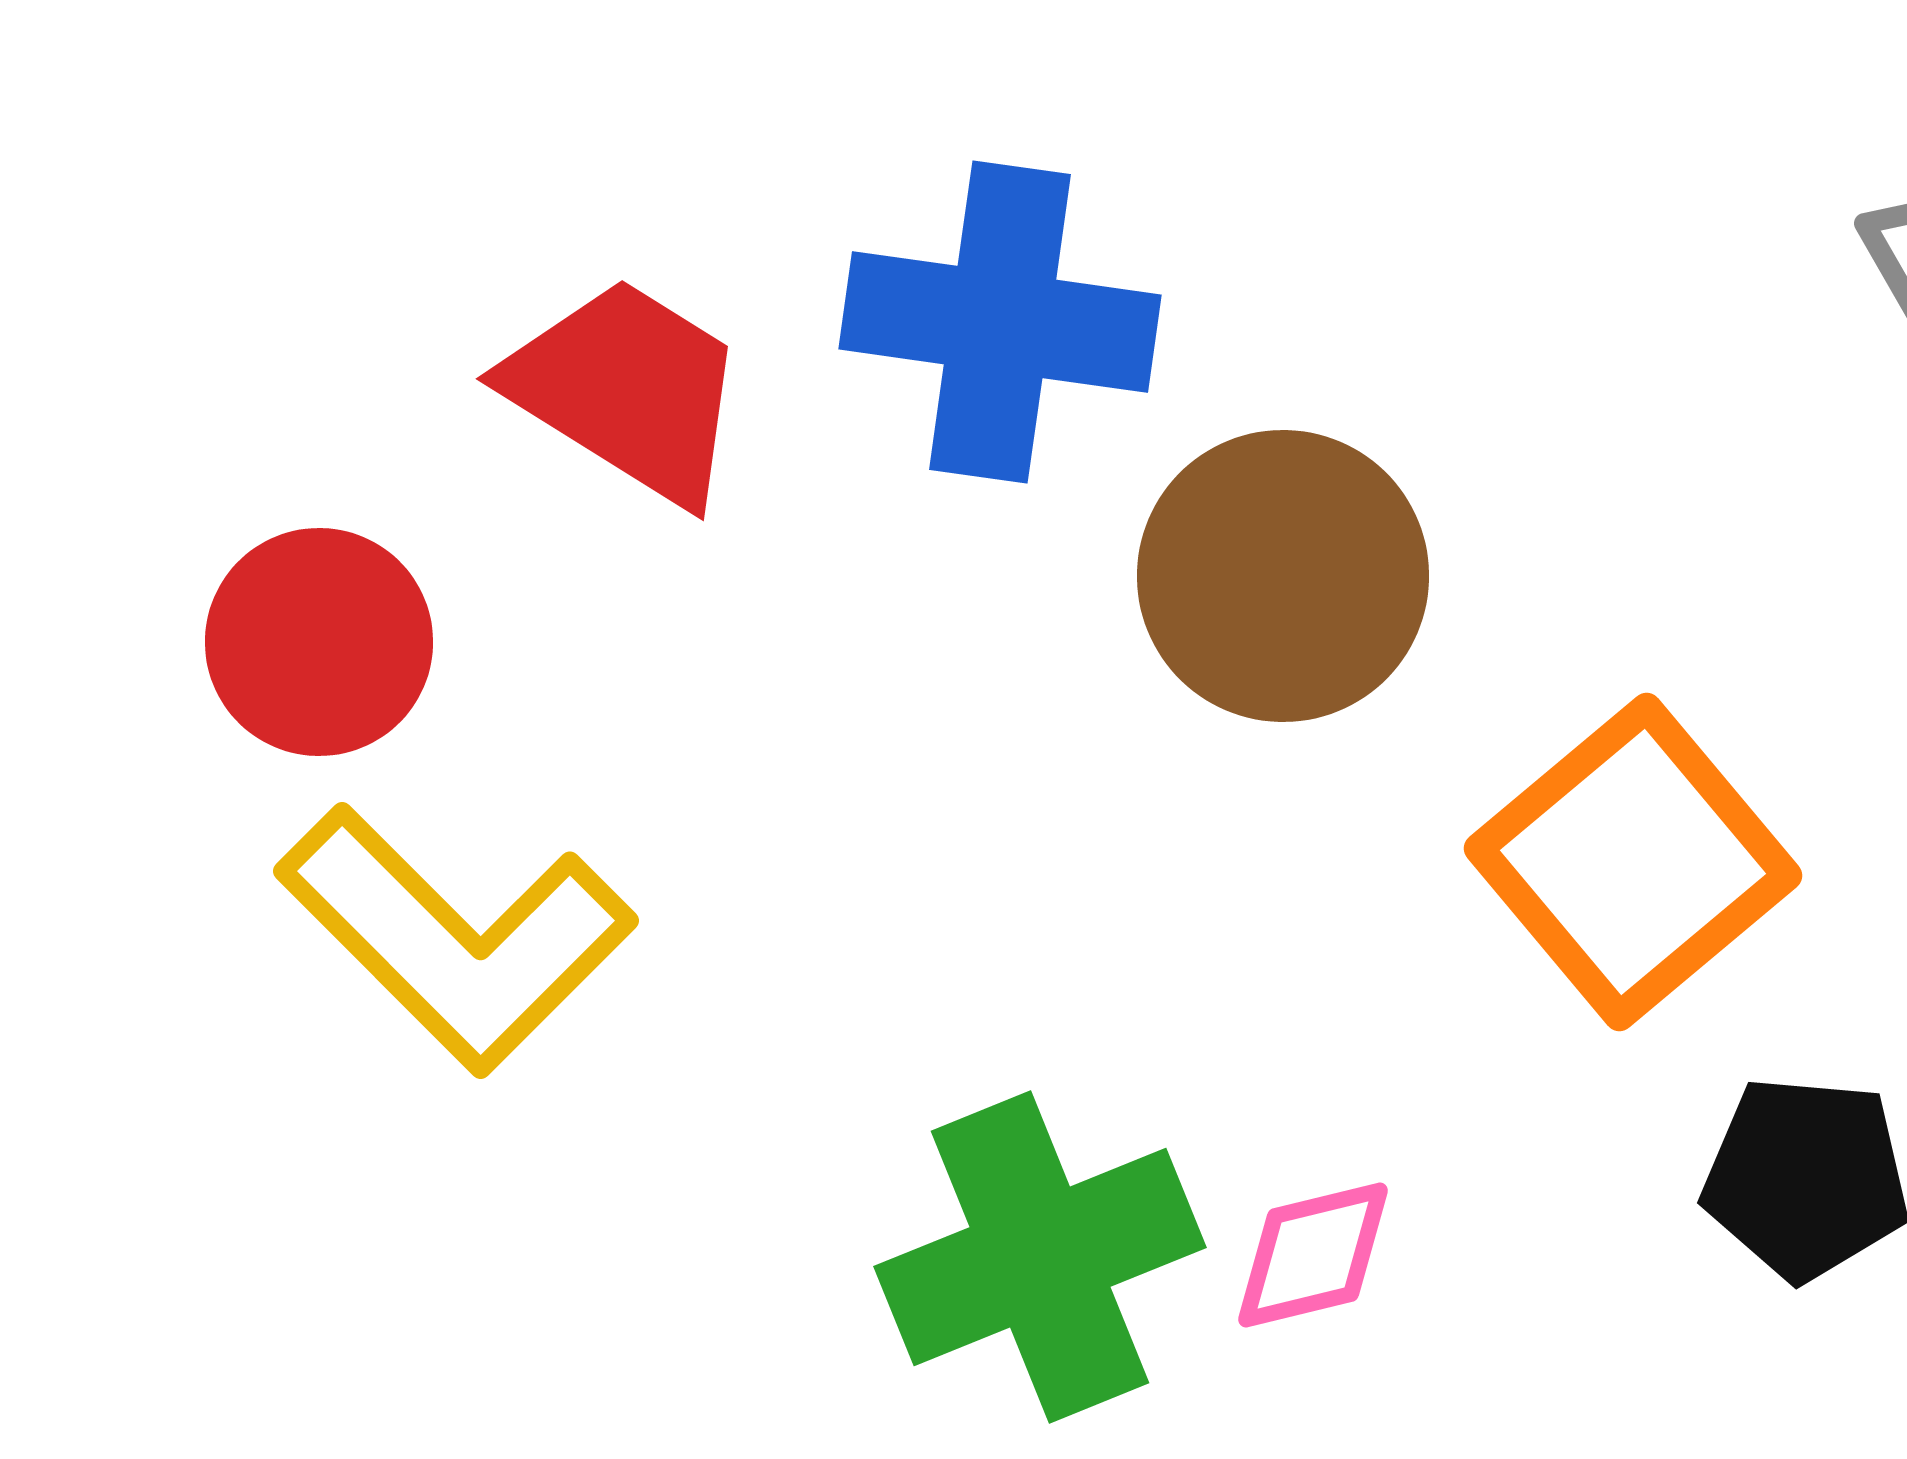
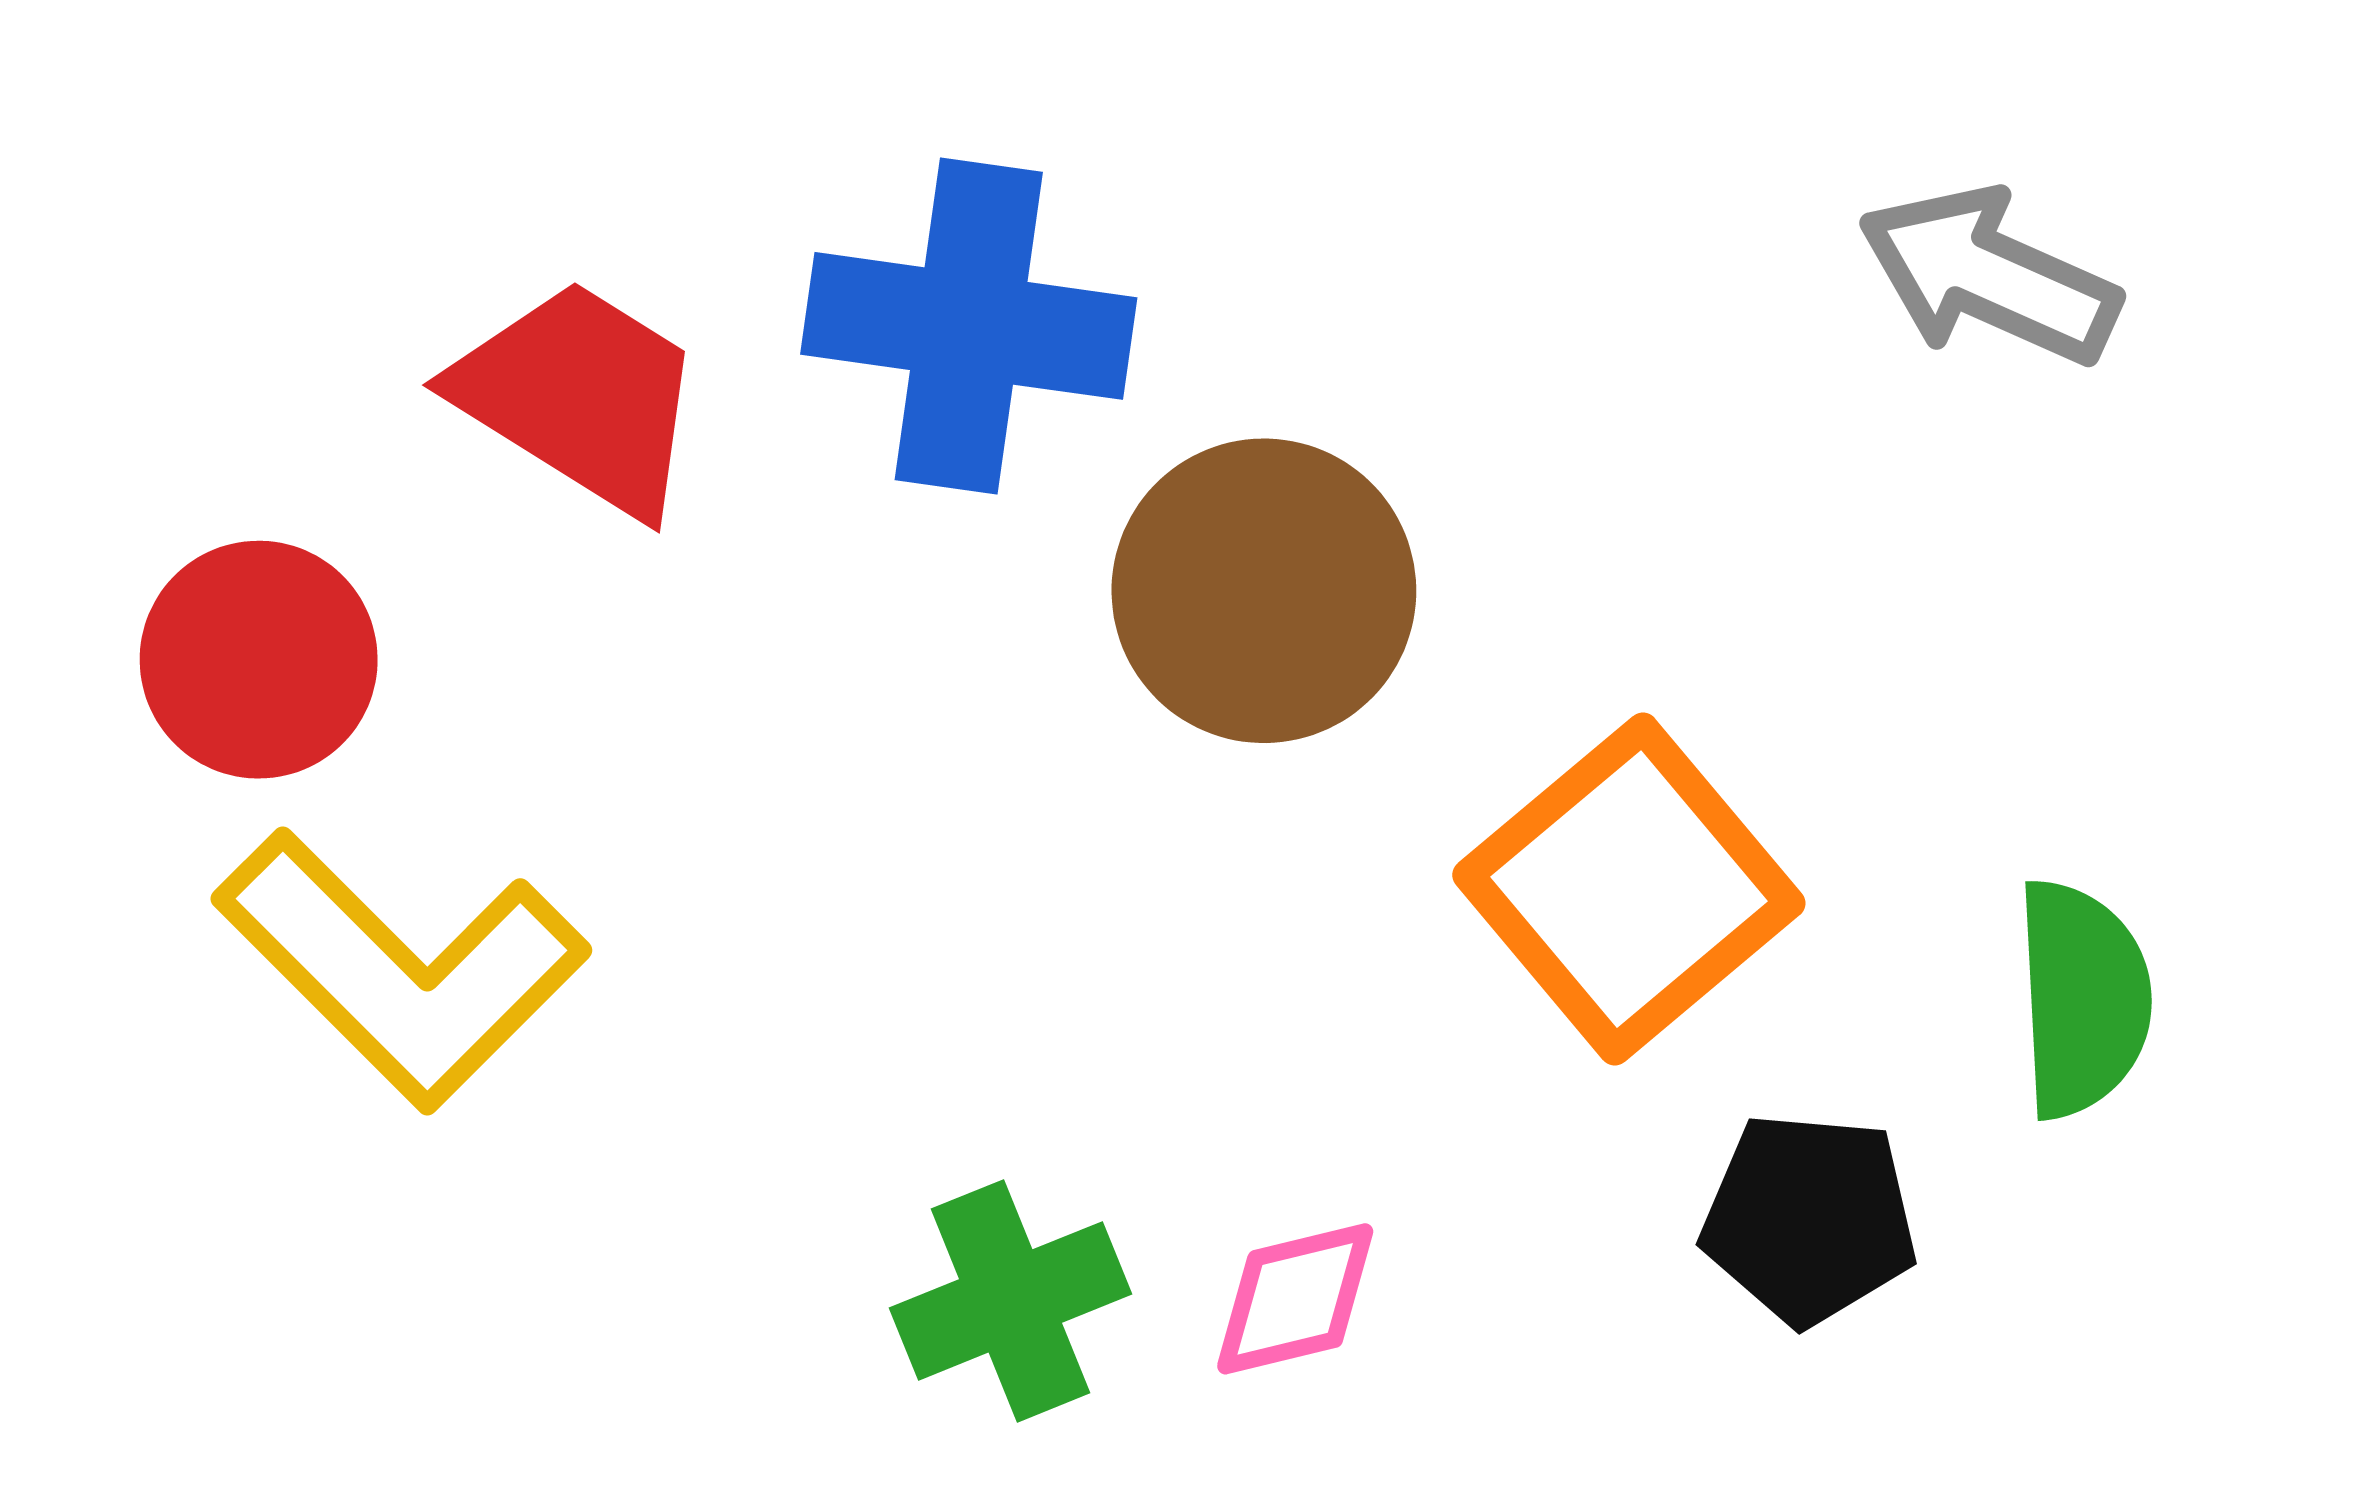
green cross: (1040, 1257) -> (1010, 1301), size x0.7

